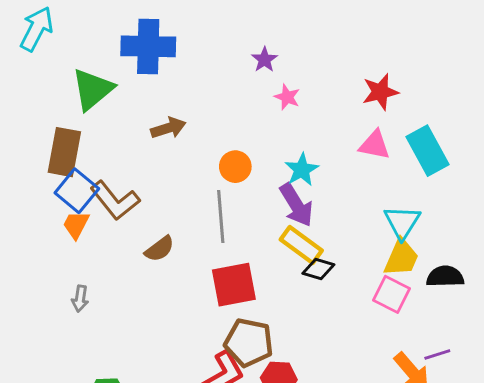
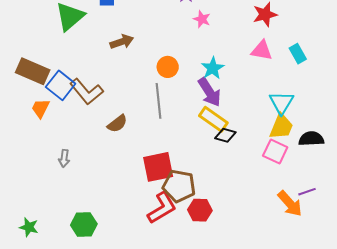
cyan rectangle: (428, 151) -> (298, 54), size x0.6
brown rectangle: (64, 152) -> (33, 71), moved, turned -76
orange trapezoid: (76, 225) -> (40, 108), moved
red square: (234, 285) -> (158, 167), moved

